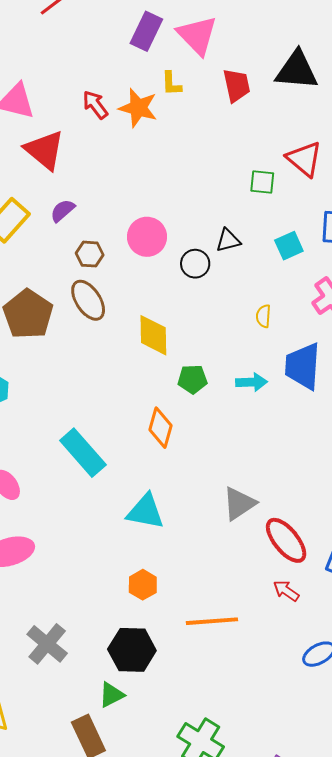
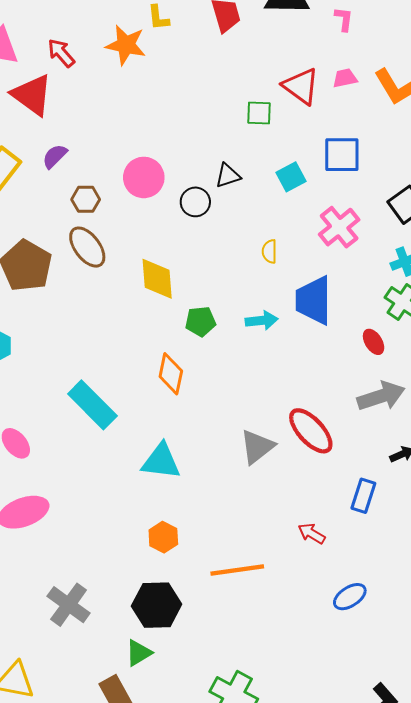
red arrow: (95, 105) -> (61, 53), moved
red ellipse: (286, 540) -> (311, 431), moved

